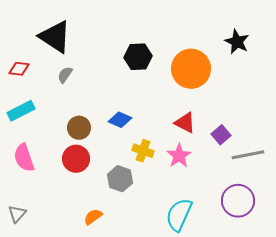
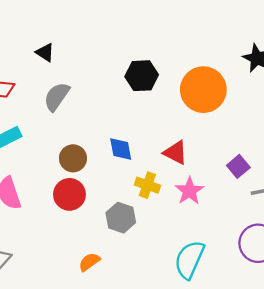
black triangle: (55, 37) -> (45, 52), size x0.5
gray semicircle: (65, 75) -> (57, 97), size x1.5
blue diamond: (120, 120) -> (121, 149), turned 55
red triangle: (185, 123) -> (175, 152), moved

